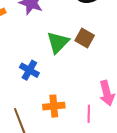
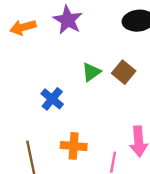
green triangle: (58, 42) -> (91, 72), size x0.7

